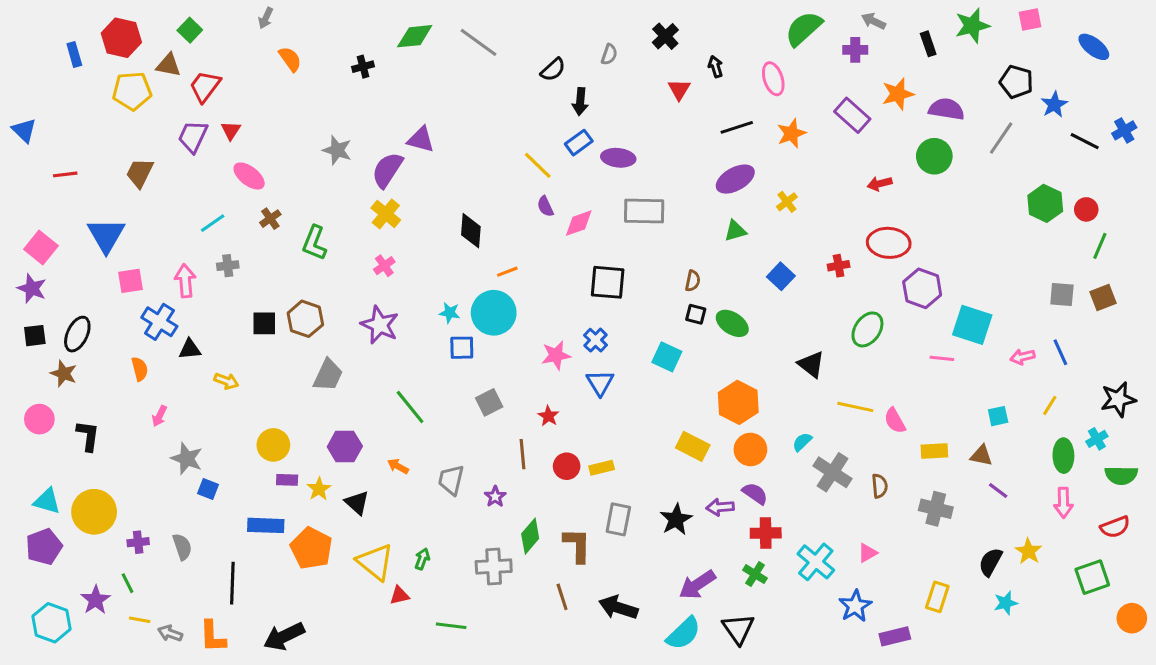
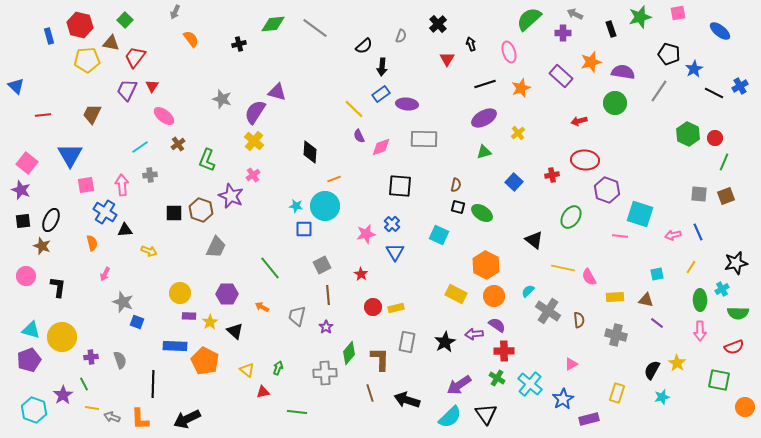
purple star: (380, 325) -> (231, 196), moved
brown line: (523, 454) -> (328, 295), moved
yellow triangle: (375, 562) -> (247, 370), size x0.6
cyan cross: (816, 562) -> (530, 384), moved
green square: (1092, 577) -> (719, 380), turned 30

